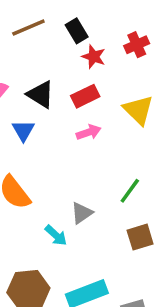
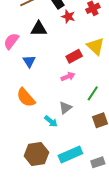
black triangle: (40, 94) -> (39, 29), moved, turned -30
red rectangle: (85, 96) -> (74, 56), moved
pink arrow: (89, 132) -> (68, 77), moved

